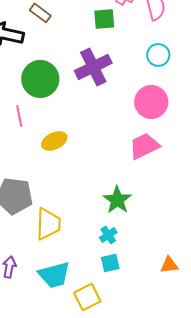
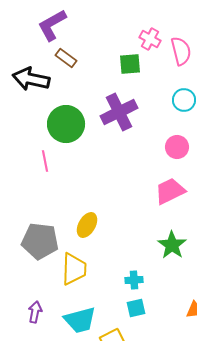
pink circle: (151, 102) -> (177, 147), size x0.7
yellow ellipse: (54, 141) -> (87, 225), moved, turned -35
green star: (117, 200) -> (172, 245), moved
cyan cross: (108, 235) -> (134, 280), turned 30

